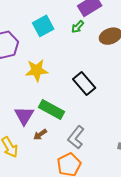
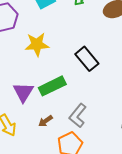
green rectangle: (52, 110) -> (52, 86), turned -55
brown arrow: (40, 135) -> (45, 121), moved

